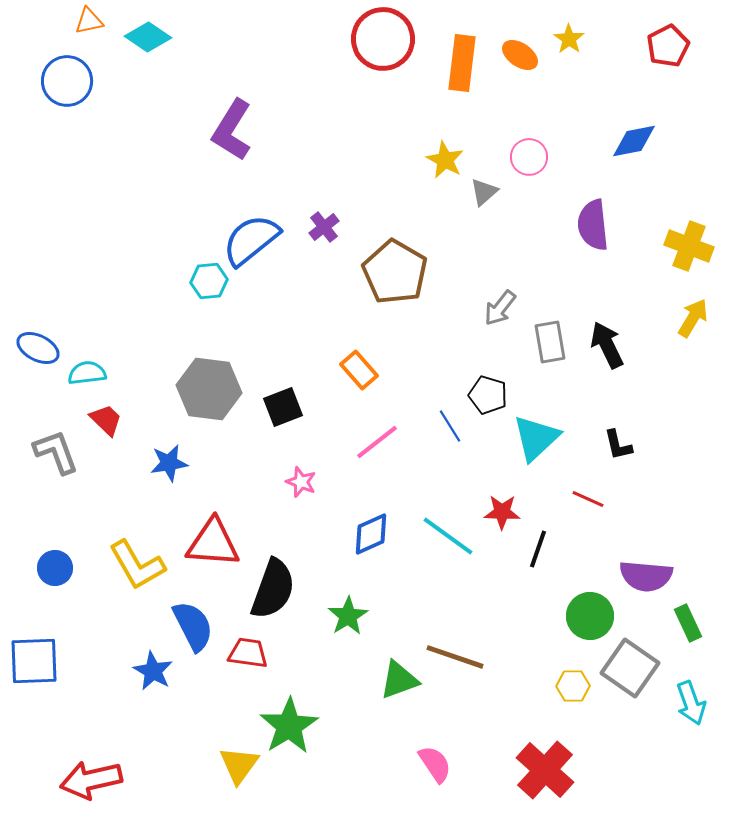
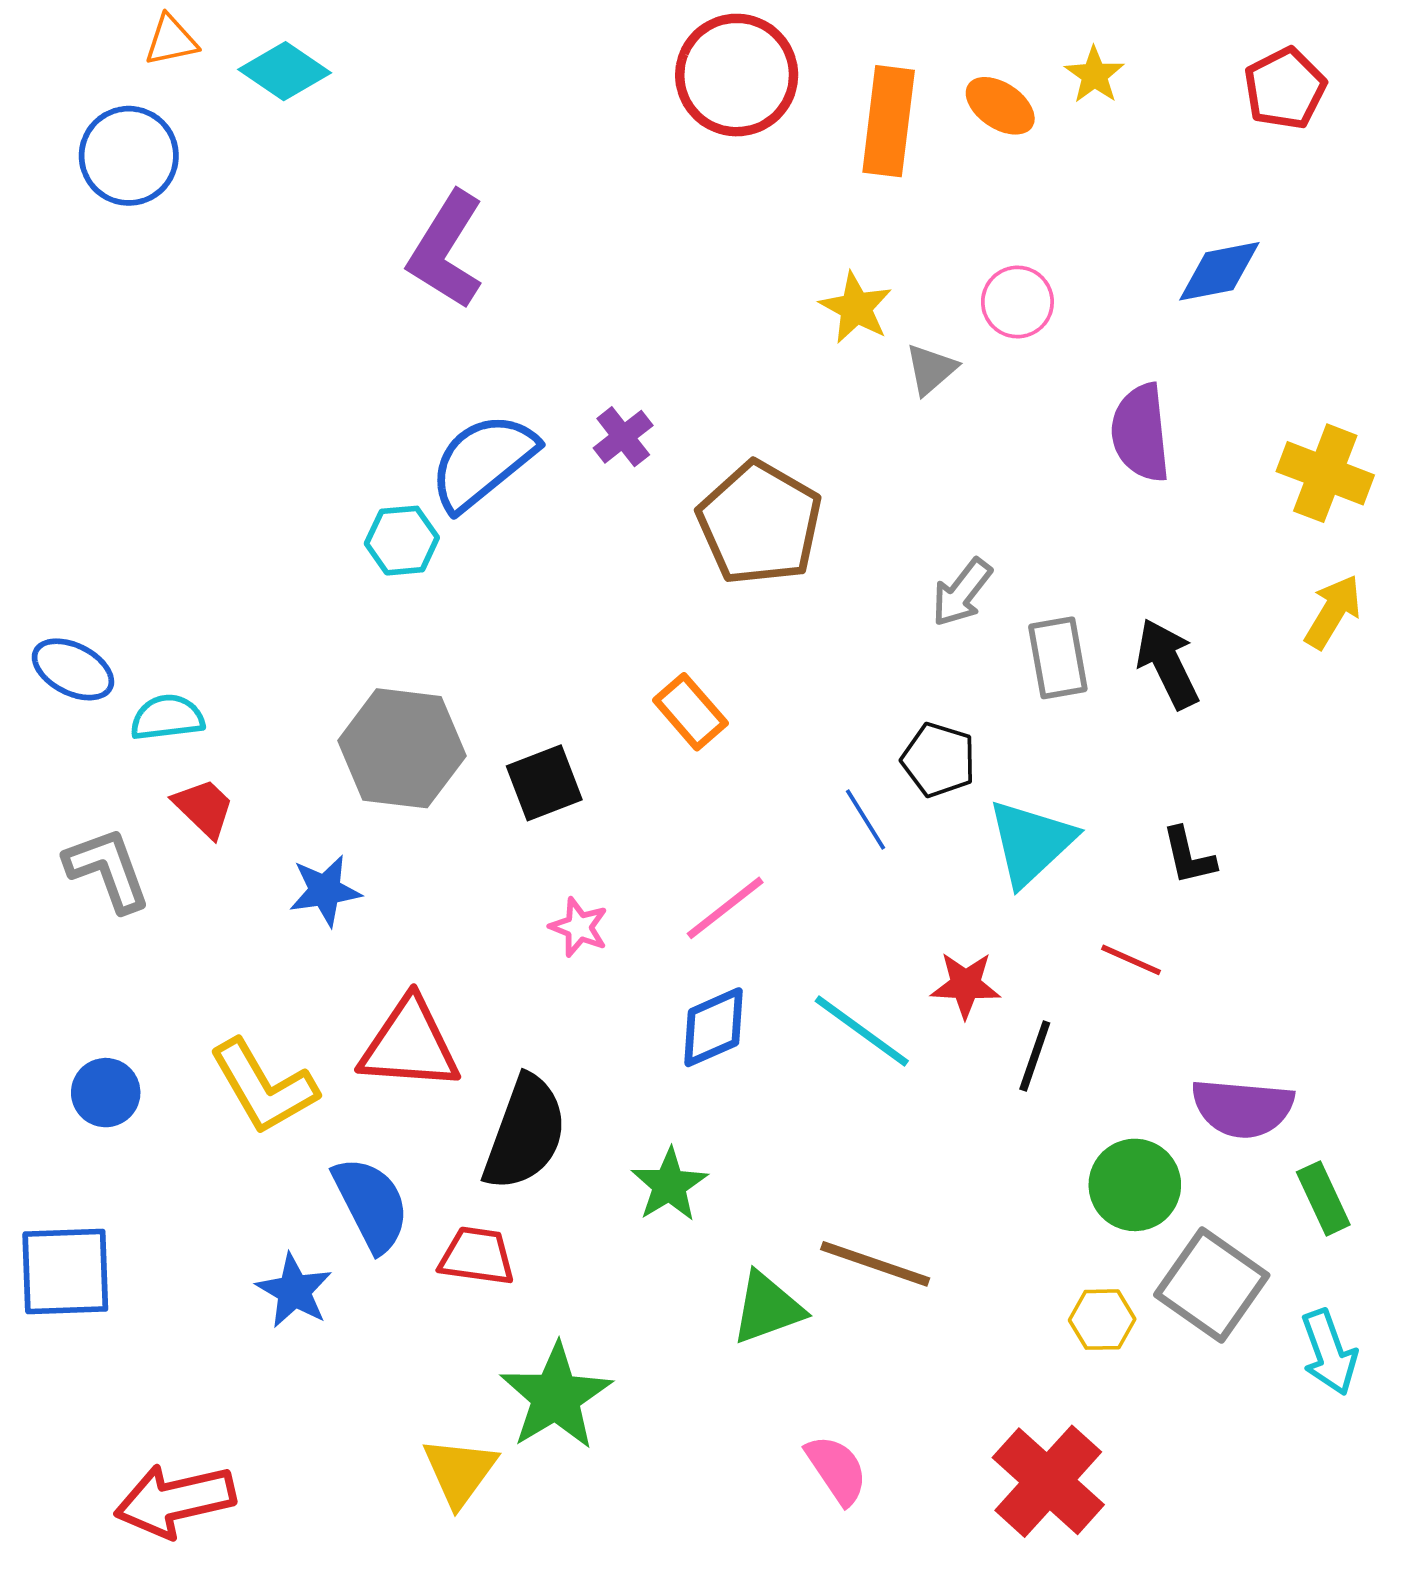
pink line: (377, 442) -> (725, 908), moved

